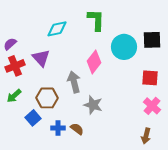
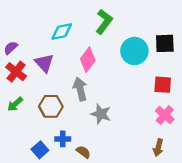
green L-shape: (96, 20) -> (104, 22), turned 35
pink diamond: (94, 62) -> (88, 60), moved
red cross: (15, 66) -> (16, 72), turned -30
blue square: (33, 118) -> (40, 150), moved
brown semicircle: (77, 129) -> (83, 152), moved

